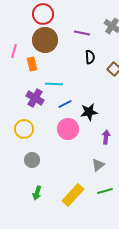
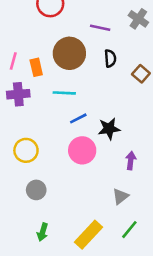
brown circle: (45, 40) -> (69, 53), moved
pink line: (14, 51) -> (13, 61), moved
purple cross: (35, 98) -> (18, 94), moved, turned -36
green line: (105, 191) -> (129, 230), turned -35

